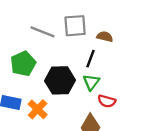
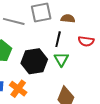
red semicircle: (107, 101) -> (86, 41), moved

